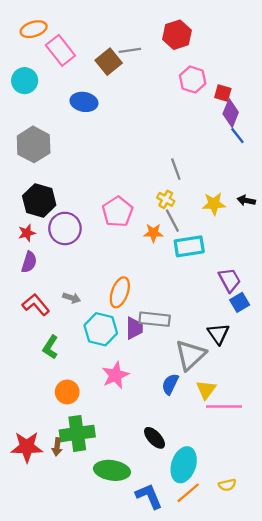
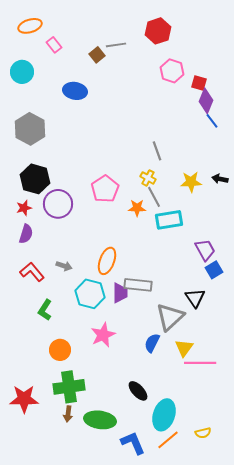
pink rectangle: (60, 50) -> (54, 45), size x0.6
brown square: (109, 62) -> (97, 55), size x0.7
brown arrow: (57, 447) -> (68, 414), moved

